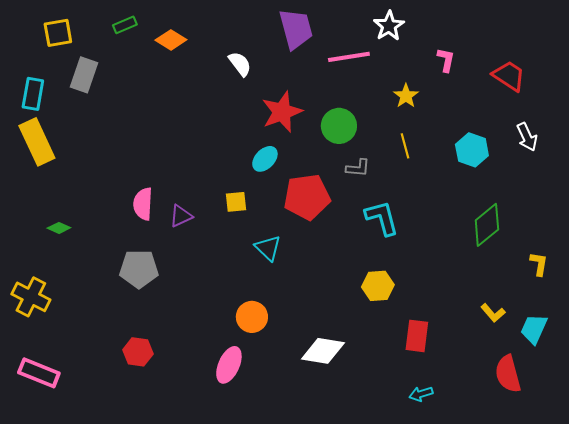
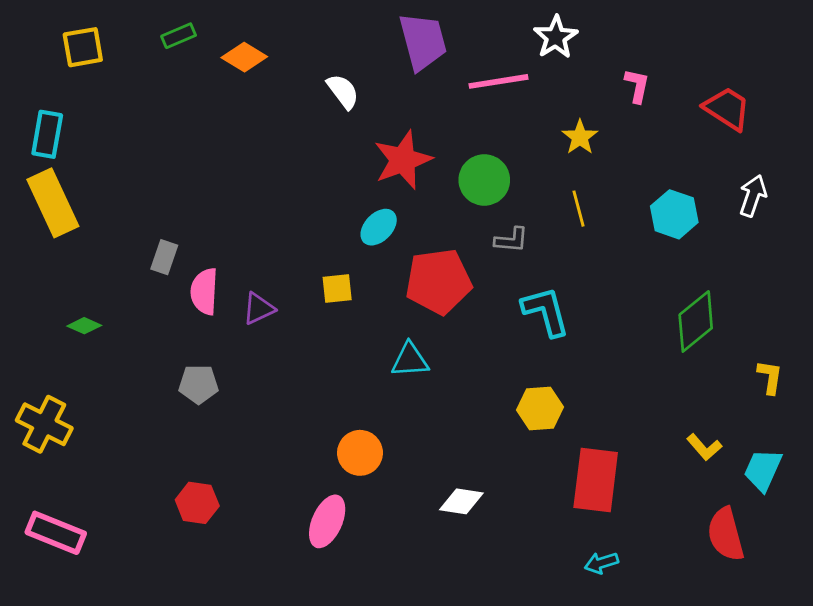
gray rectangle: (84, 75) -> (164, 257), moved, size x0.7
white arrow: (527, 137) -> (753, 196), turned -136
cyan triangle: (268, 248) -> (410, 360), moved, turned -48
gray pentagon: (139, 269) -> (199, 384), size x0.7
red rectangle: (417, 336) -> (596, 480), size x1.4
white diamond: (323, 351) -> (461, 501), size x0.7

